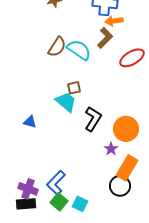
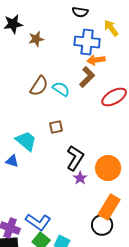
cyan semicircle: (79, 50) -> (61, 89), size x0.7
cyan trapezoid: (66, 102) -> (26, 141), moved
purple star: (111, 149) -> (80, 178), moved
blue L-shape: (56, 183) -> (38, 222), turned -100

